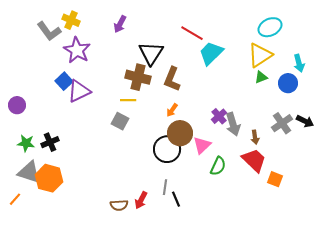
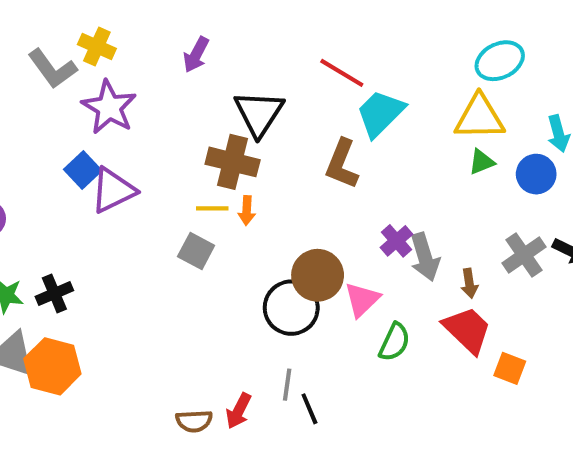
yellow triangle: (260, 55) -> (479, 117), turned 32
brown L-shape: (172, 79) -> (342, 164), moved
orange arrow: (172, 110) -> (247, 210), moved, turned -32

